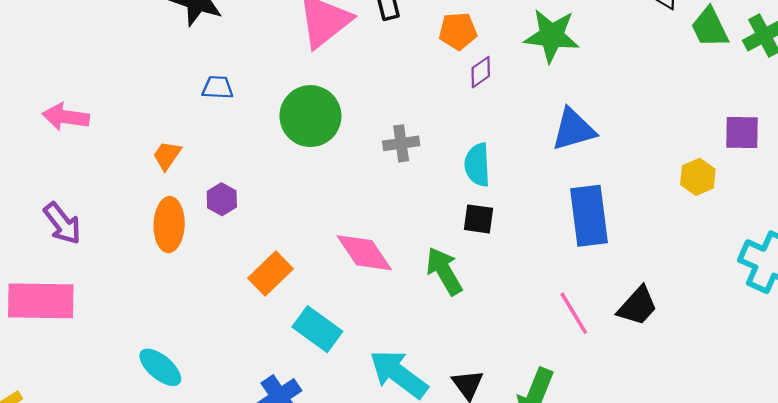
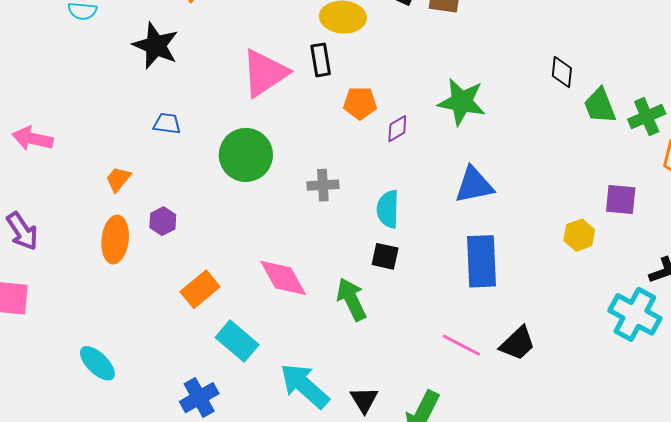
orange pentagon: (458, 31) -> (360, 103), moved
pink line: (574, 313) -> (461, 345), turned -36

